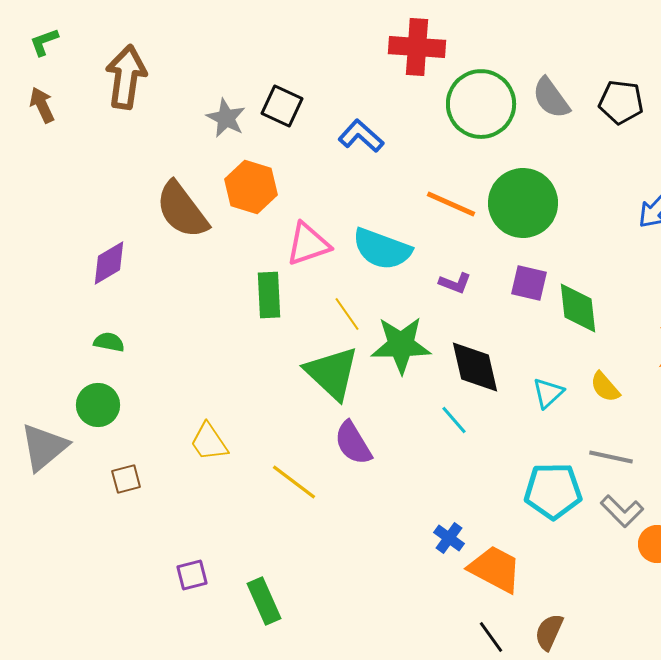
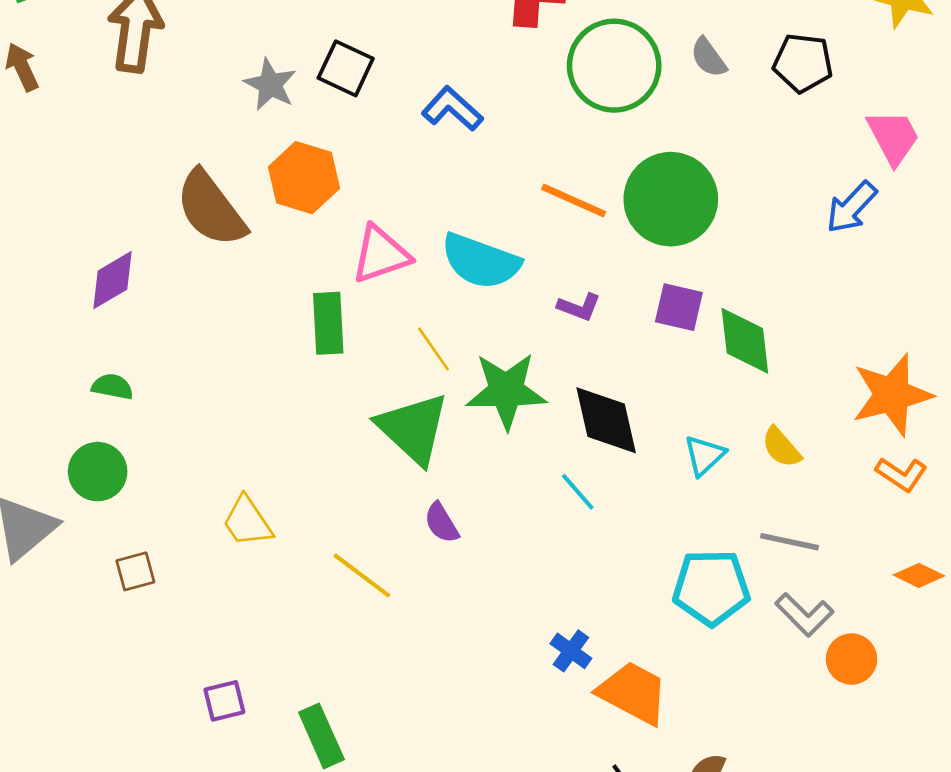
gray semicircle: (551, 98) -> (709, 58), size x0.7
purple semicircle: (353, 443) -> (441, 523), size x0.7

